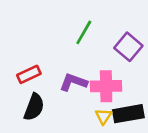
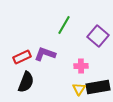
purple L-shape: (73, 82) -> (45, 54), moved
pink cross: (106, 86) -> (81, 66), size x0.6

